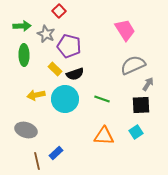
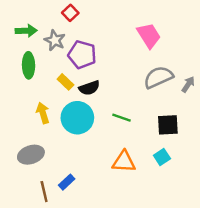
gray arrow: (148, 84) -> (188, 84), moved
yellow arrow: (36, 95) -> (43, 113), turned 84
gray ellipse: (26, 130) -> (31, 155), turned -35

